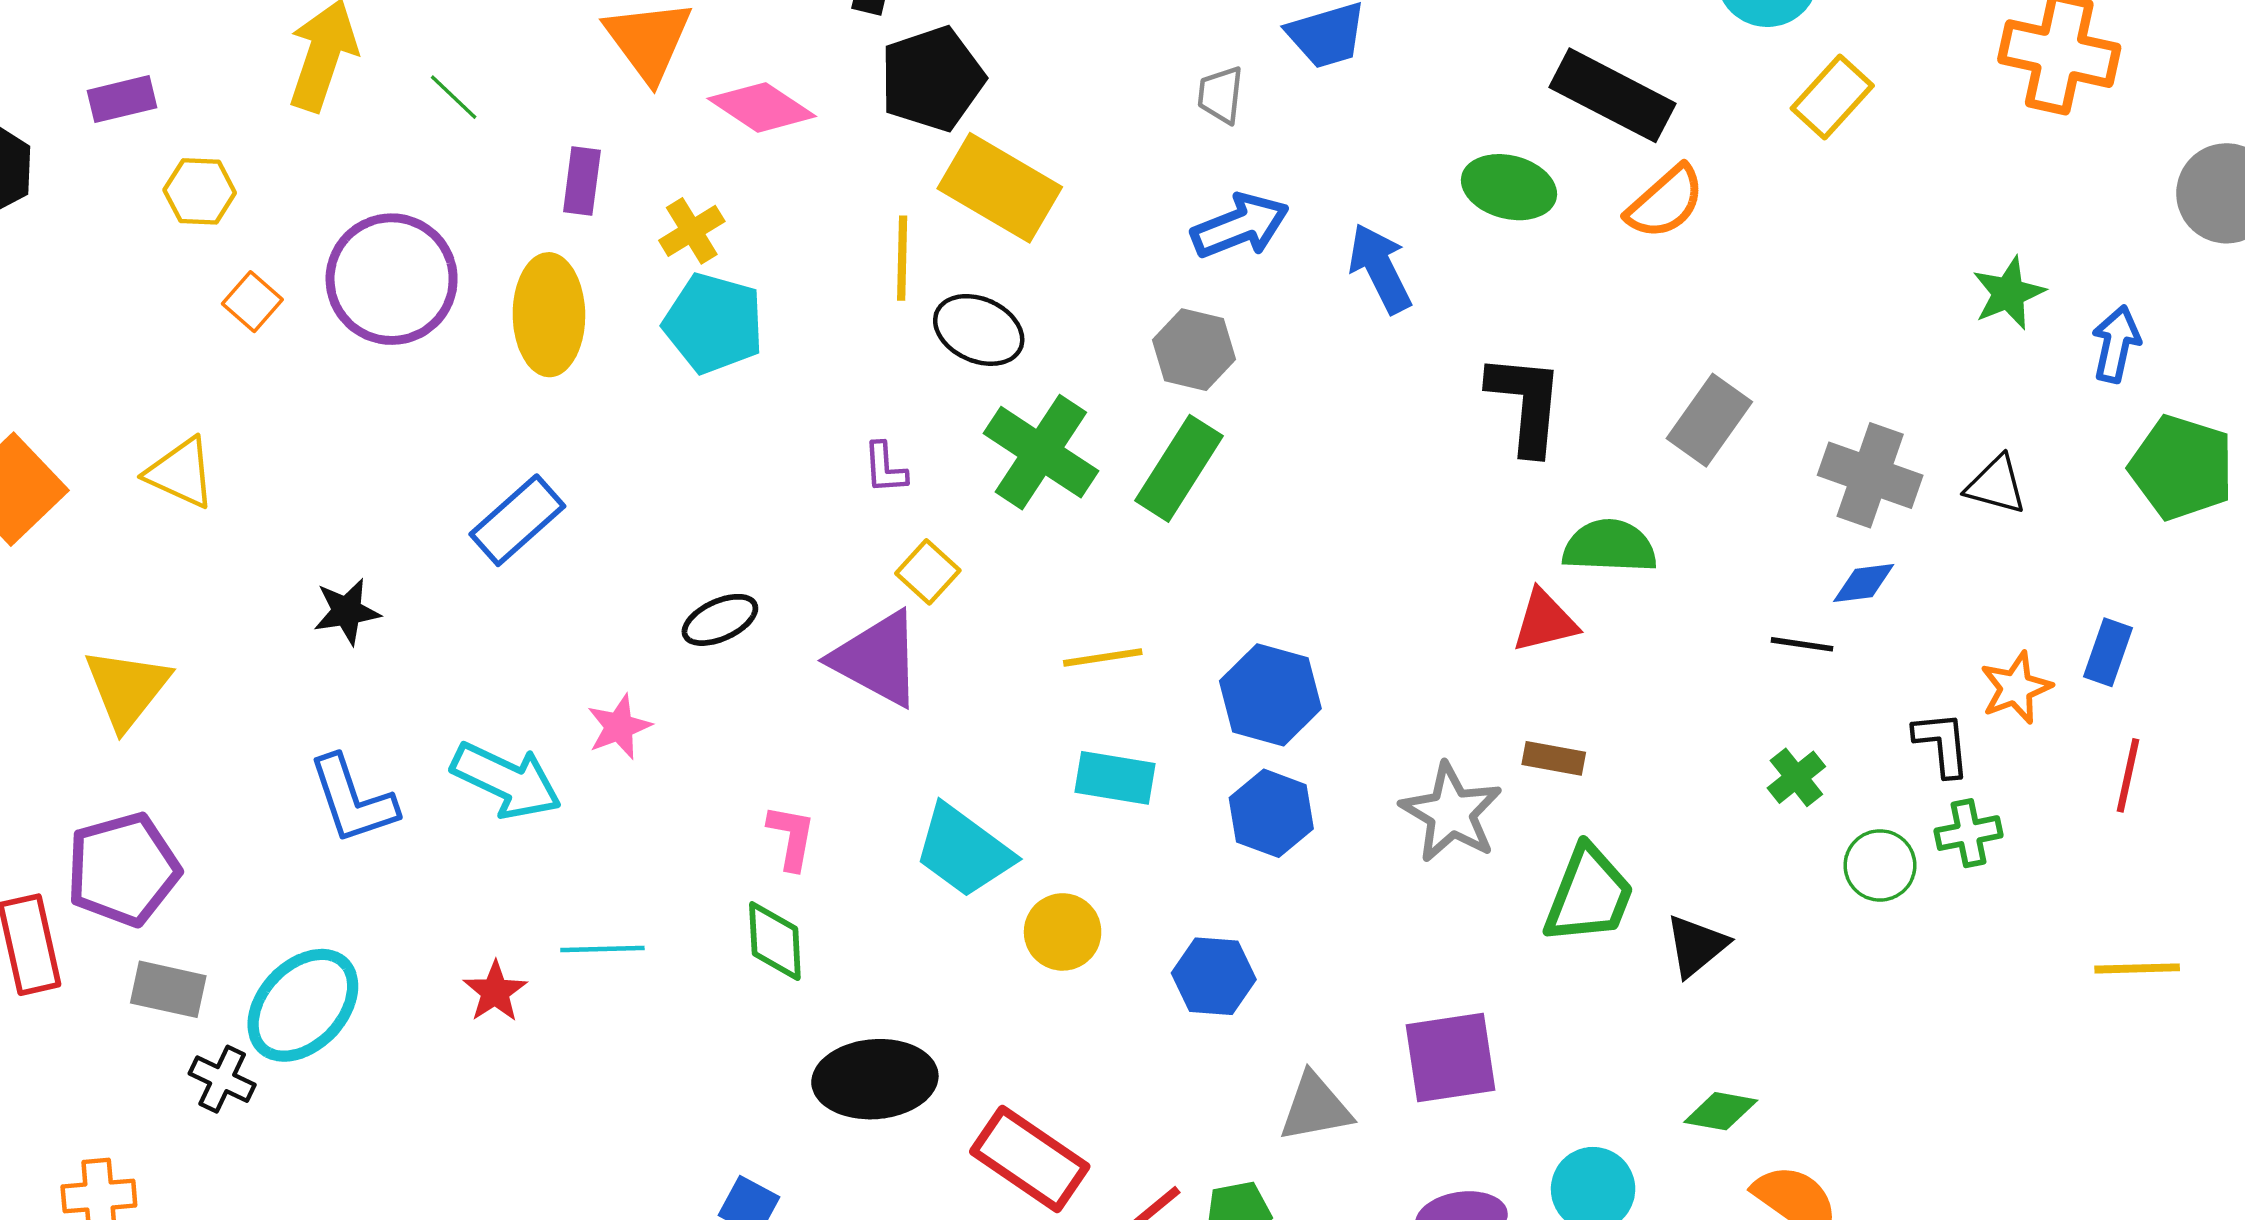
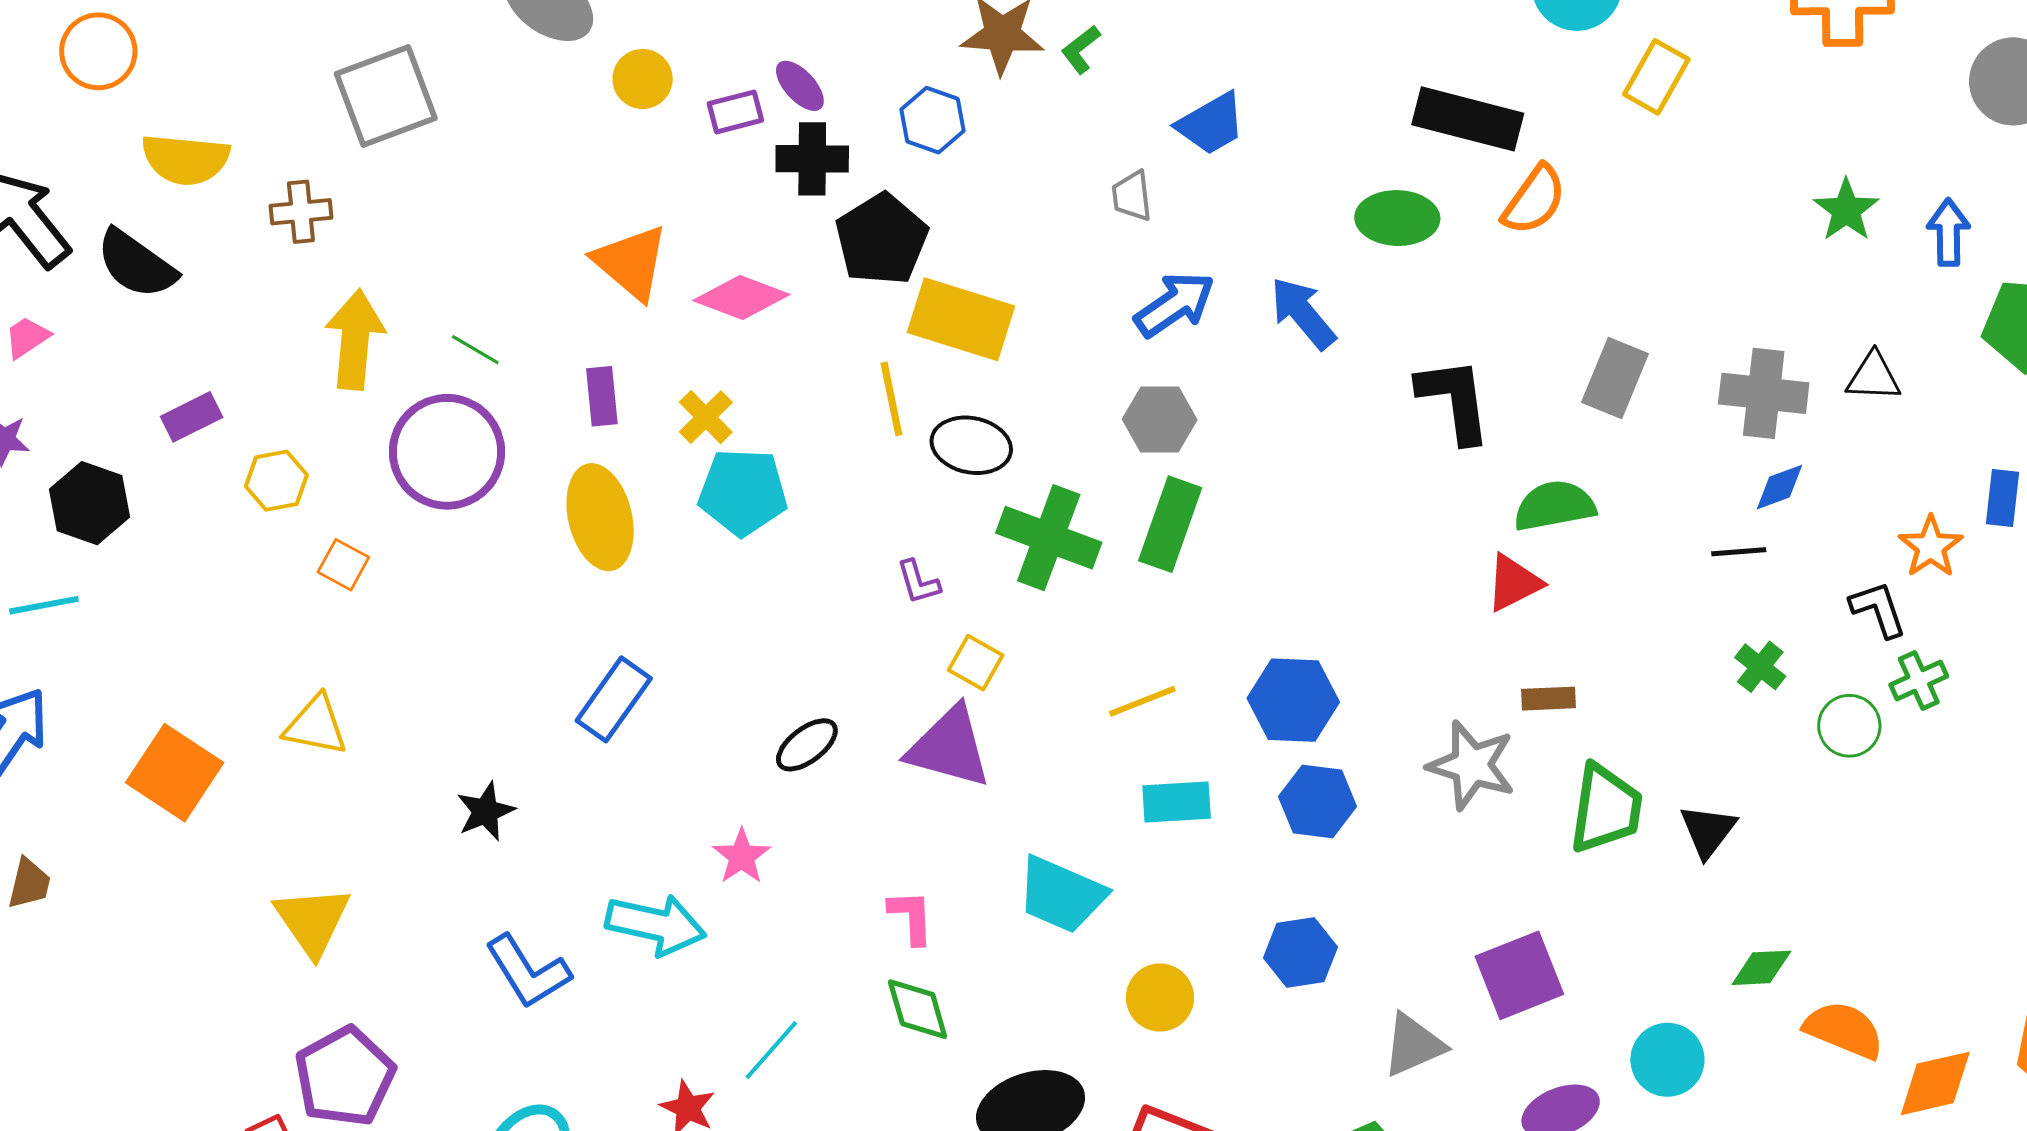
purple circle: (392, 279) -> (447, 452), moved
yellow circle: (1063, 932) -> (1160, 998), moved
cyan line: (602, 949) -> (771, 1050), turned -34

